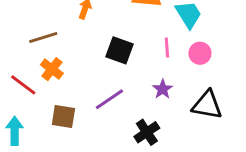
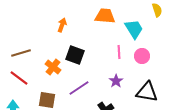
brown line: (43, 37) -> (21, 53), moved
black square: (119, 50) -> (75, 55), moved
orange cross: (52, 69) -> (53, 67), moved

